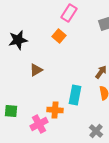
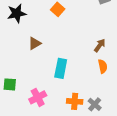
cyan rectangle: (75, 95) -> (61, 68), moved
orange cross: (55, 110) -> (75, 101), moved

